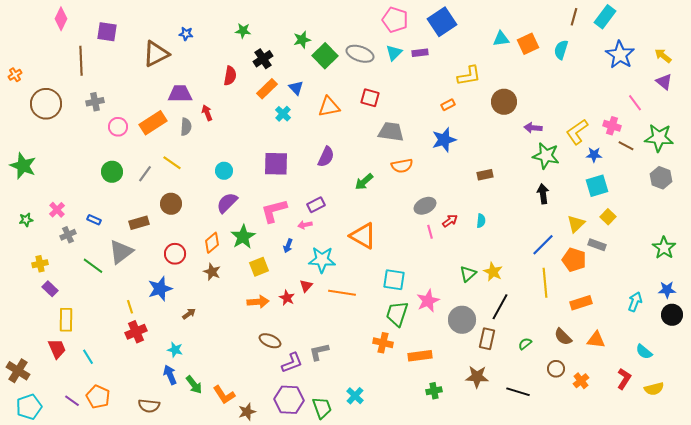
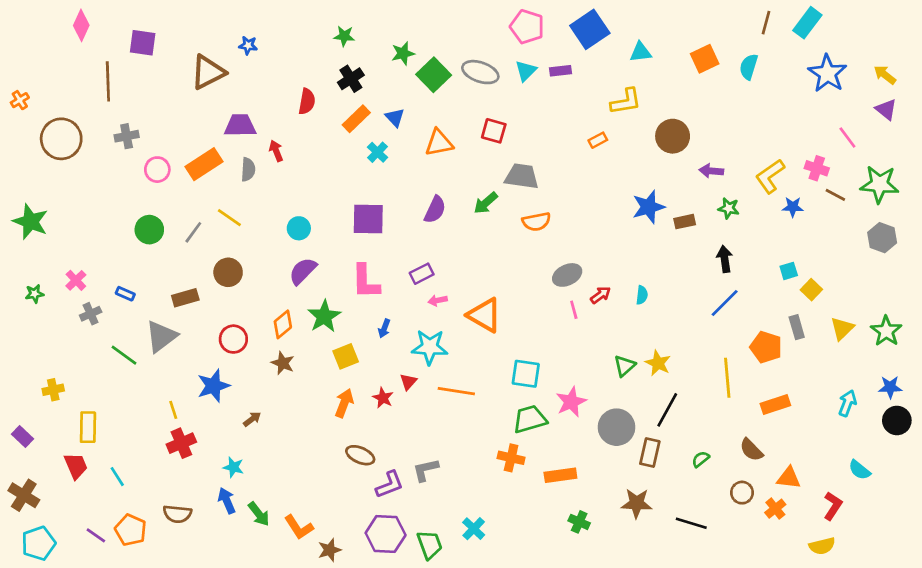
green star: (243, 31) -> (344, 36), moved
cyan triangle: (501, 39) -> (641, 52), moved
blue star: (444, 140) -> (649, 207), moved
green star: (546, 156) -> (729, 208), size x0.6
brown rectangle: (485, 175) -> (685, 222), moved
green arrow: (364, 182) -> (486, 203), moved
cyan square: (597, 186) -> (789, 271), moved, size x0.6
pink L-shape: (274, 211) -> (366, 282), turned -76
yellow triangle: (576, 224) -> (842, 328), moved
pink arrow: (305, 225) -> (438, 300), moved
blue line: (543, 245) -> (725, 303), moved
gray rectangle: (597, 245) -> (797, 327), turned 54
yellow cross: (40, 264) -> (53, 390), moved
purple rectangle: (50, 289) -> (22, 437), moved
orange arrow: (258, 302) -> (344, 403), turned -65
green trapezoid: (397, 314) -> (530, 419), turned 56
orange triangle: (596, 340) -> (789, 478), moved
yellow semicircle: (654, 389) -> (822, 546), moved
green cross: (434, 391) -> (579, 522), turned 35
brown semicircle: (149, 406) -> (177, 514), moved

